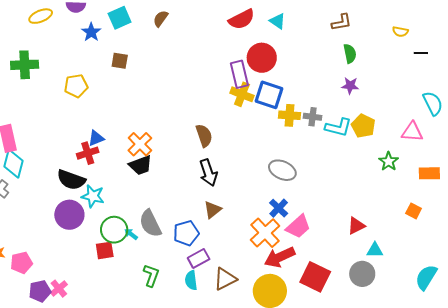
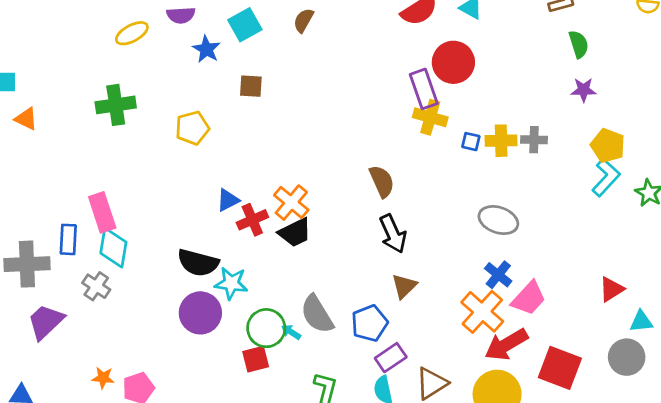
blue square: (269, 95) -> (471, 142), moved, size x0.5
cyan L-shape: (338, 127) -> (606, 177), moved, turned -56
red cross: (88, 153) -> (252, 220), moved

